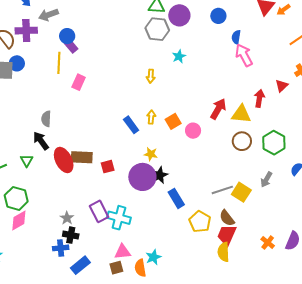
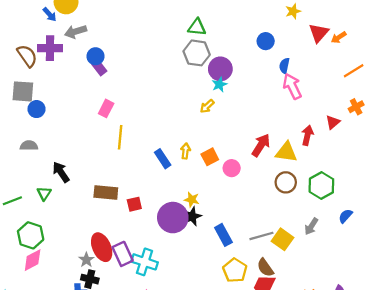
purple circle: (179, 15) -> (220, 69), moved
blue circle: (17, 63) -> (37, 109), moved
yellow line: (59, 63) -> (120, 137), moved
yellow arrow: (151, 76) -> (207, 106), moved, turned 40
gray semicircle: (46, 119) -> (29, 146), moved, turned 84
yellow star: (151, 154) -> (192, 200), moved
red ellipse: (64, 160) -> (102, 247), moved
blue rectangle: (176, 198) -> (223, 235), moved

